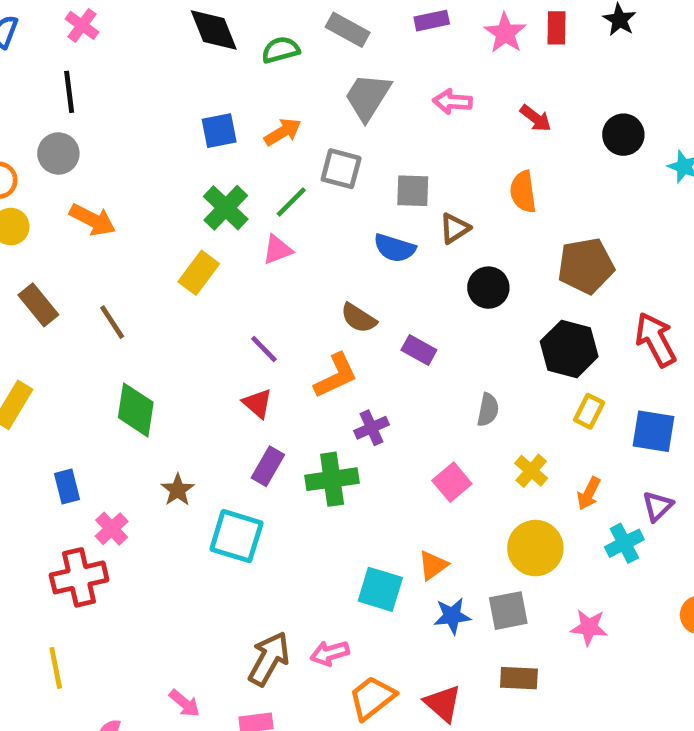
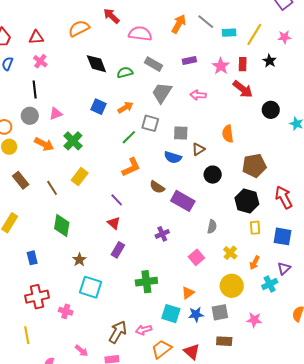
red arrow: (536, 118) -> (243, 89), moved, size x1.5
blue square: (219, 131) -> (98, 107), turned 35
green cross: (226, 208) -> (73, 141), moved
pink triangle: (277, 250) -> (56, 114), moved
yellow rectangle: (199, 273) -> (80, 177), moved
purple rectangle: (419, 350) -> (183, 201), size x1.6
orange L-shape: (336, 376) -> (131, 167), moved
yellow rectangle: (589, 411) -> (255, 228), turned -32
green cross: (332, 479) -> (146, 282), moved
pink cross: (112, 529) -> (66, 311), moved, turned -32
cyan square: (236, 536) -> (91, 287), moved
cyan square: (380, 589) -> (171, 314), moved

